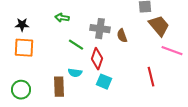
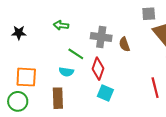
orange square: (24, 48) -> (26, 77), moved
cyan semicircle: (75, 73) -> (66, 72), moved

